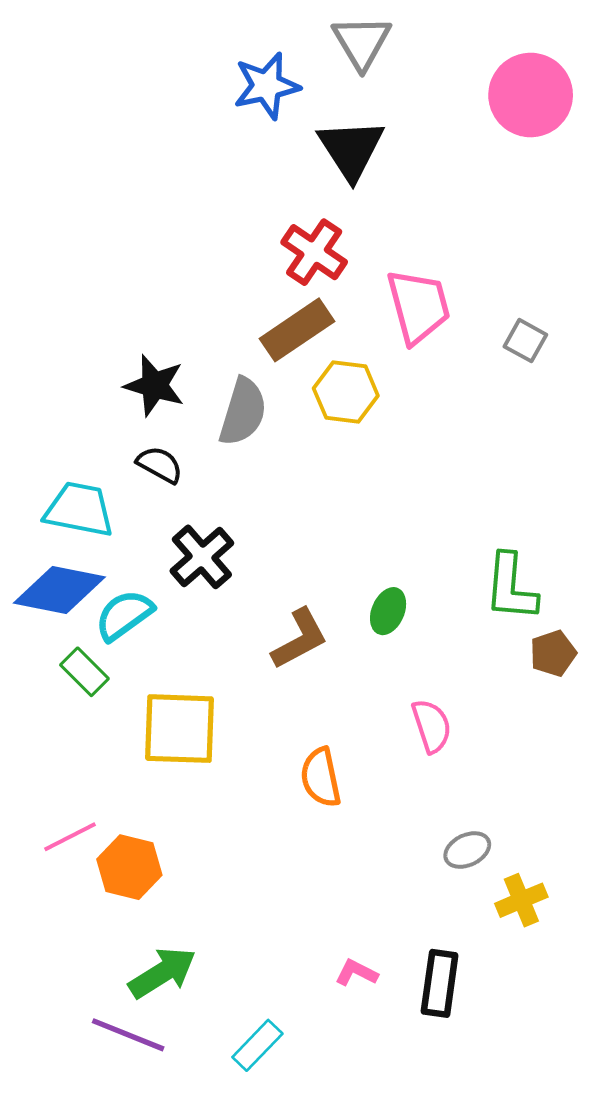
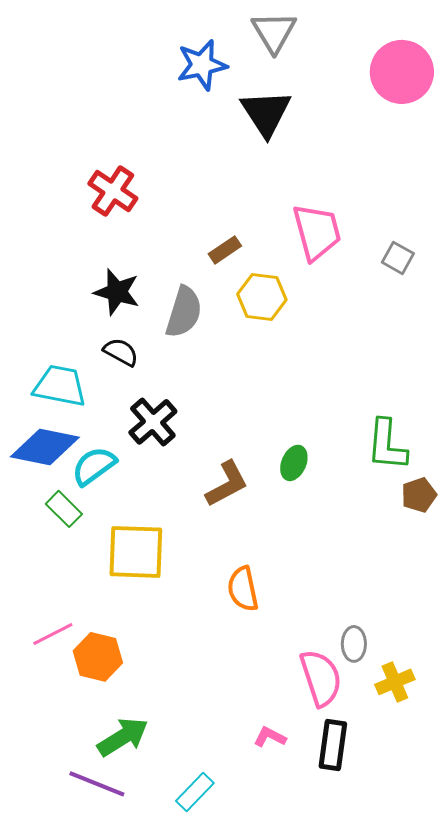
red cross: (314, 252) -> (113, 191), moved
brown rectangle: (297, 330) -> (225, 250), size x0.6
pink semicircle: (432, 726) -> (321, 678), moved, size x1.4
gray ellipse: (467, 850) -> (354, 644), turned -64

